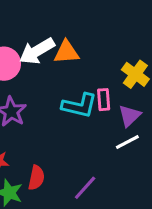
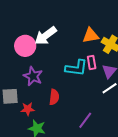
orange triangle: (67, 52) -> (91, 35), moved
red semicircle: (36, 178) -> (54, 97), moved

